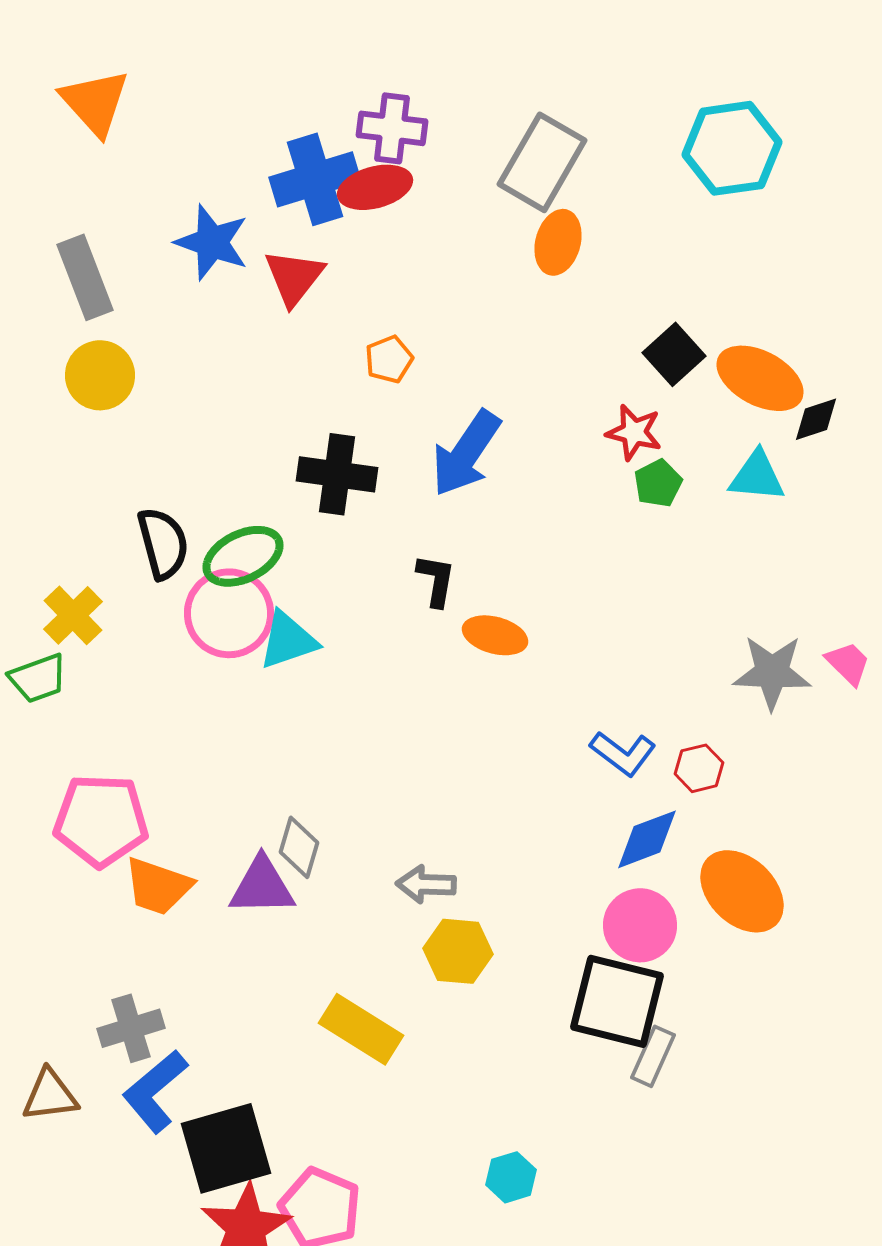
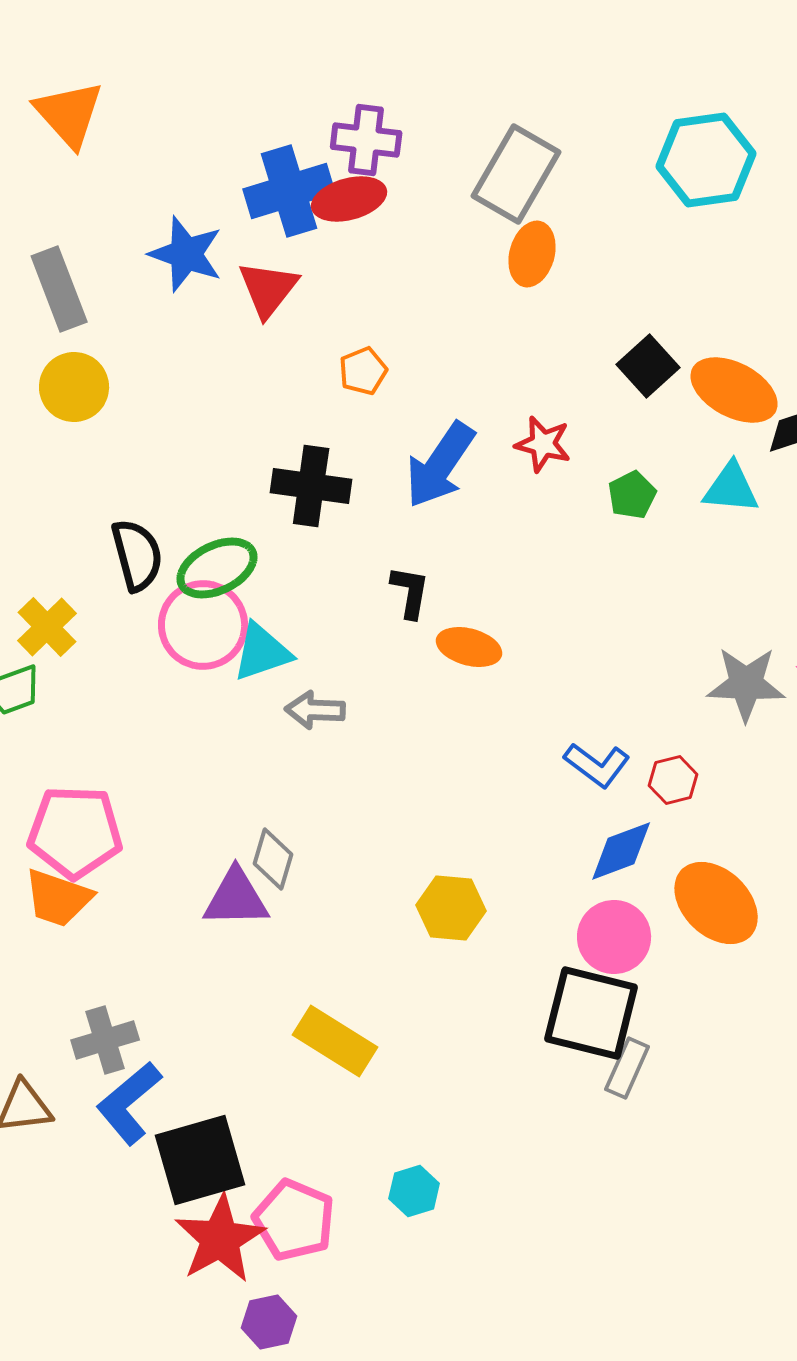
red star: (634, 432) -> (543, 444), moved
gray arrow: (426, 884) -> (315, 710), moved
orange trapezoid: (158, 886) -> (58, 898), moved
yellow hexagon: (458, 951) -> (451, 908), moved
cyan hexagon: (511, 1177) -> (414, 1191), moved

